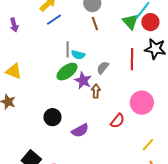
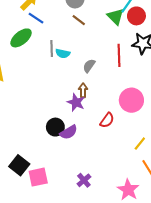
blue line: (54, 20) -> (36, 18), turned 70
brown line: (95, 24) -> (79, 20), turned -32
green ellipse: (67, 72) -> (21, 38), moved
purple star: (83, 81) -> (76, 102), moved
black circle: (52, 117) -> (55, 127), moved

